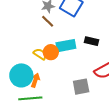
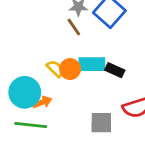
black rectangle: (92, 41) -> (115, 70), moved
orange arrow: (35, 80) -> (42, 102), turned 40

